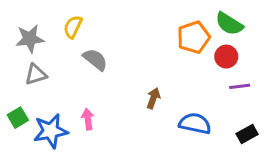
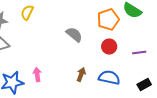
red circle: (226, 57) -> (109, 46), moved
gray semicircle: (95, 60) -> (74, 34), moved
brown arrow: (153, 98) -> (81, 74), moved

